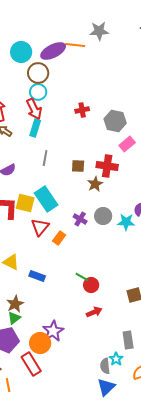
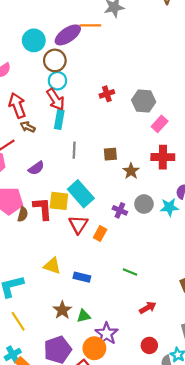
red cross: (107, 166) -> (163, 157), moved
red circle: (91, 285) -> (149, 345), moved
green triangle: (14, 318) -> (84, 316), moved, turned 32

